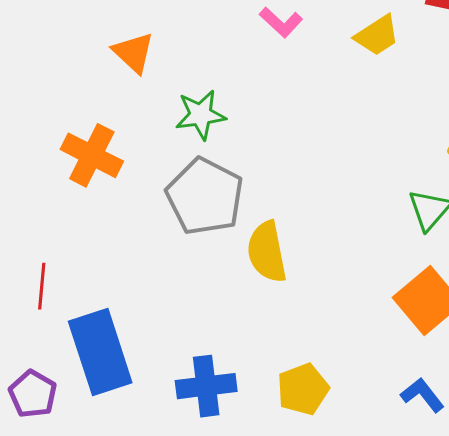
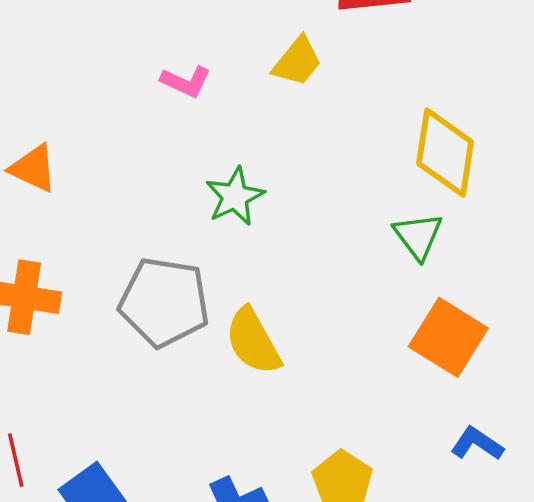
green star: (201, 115) -> (235, 196), moved

